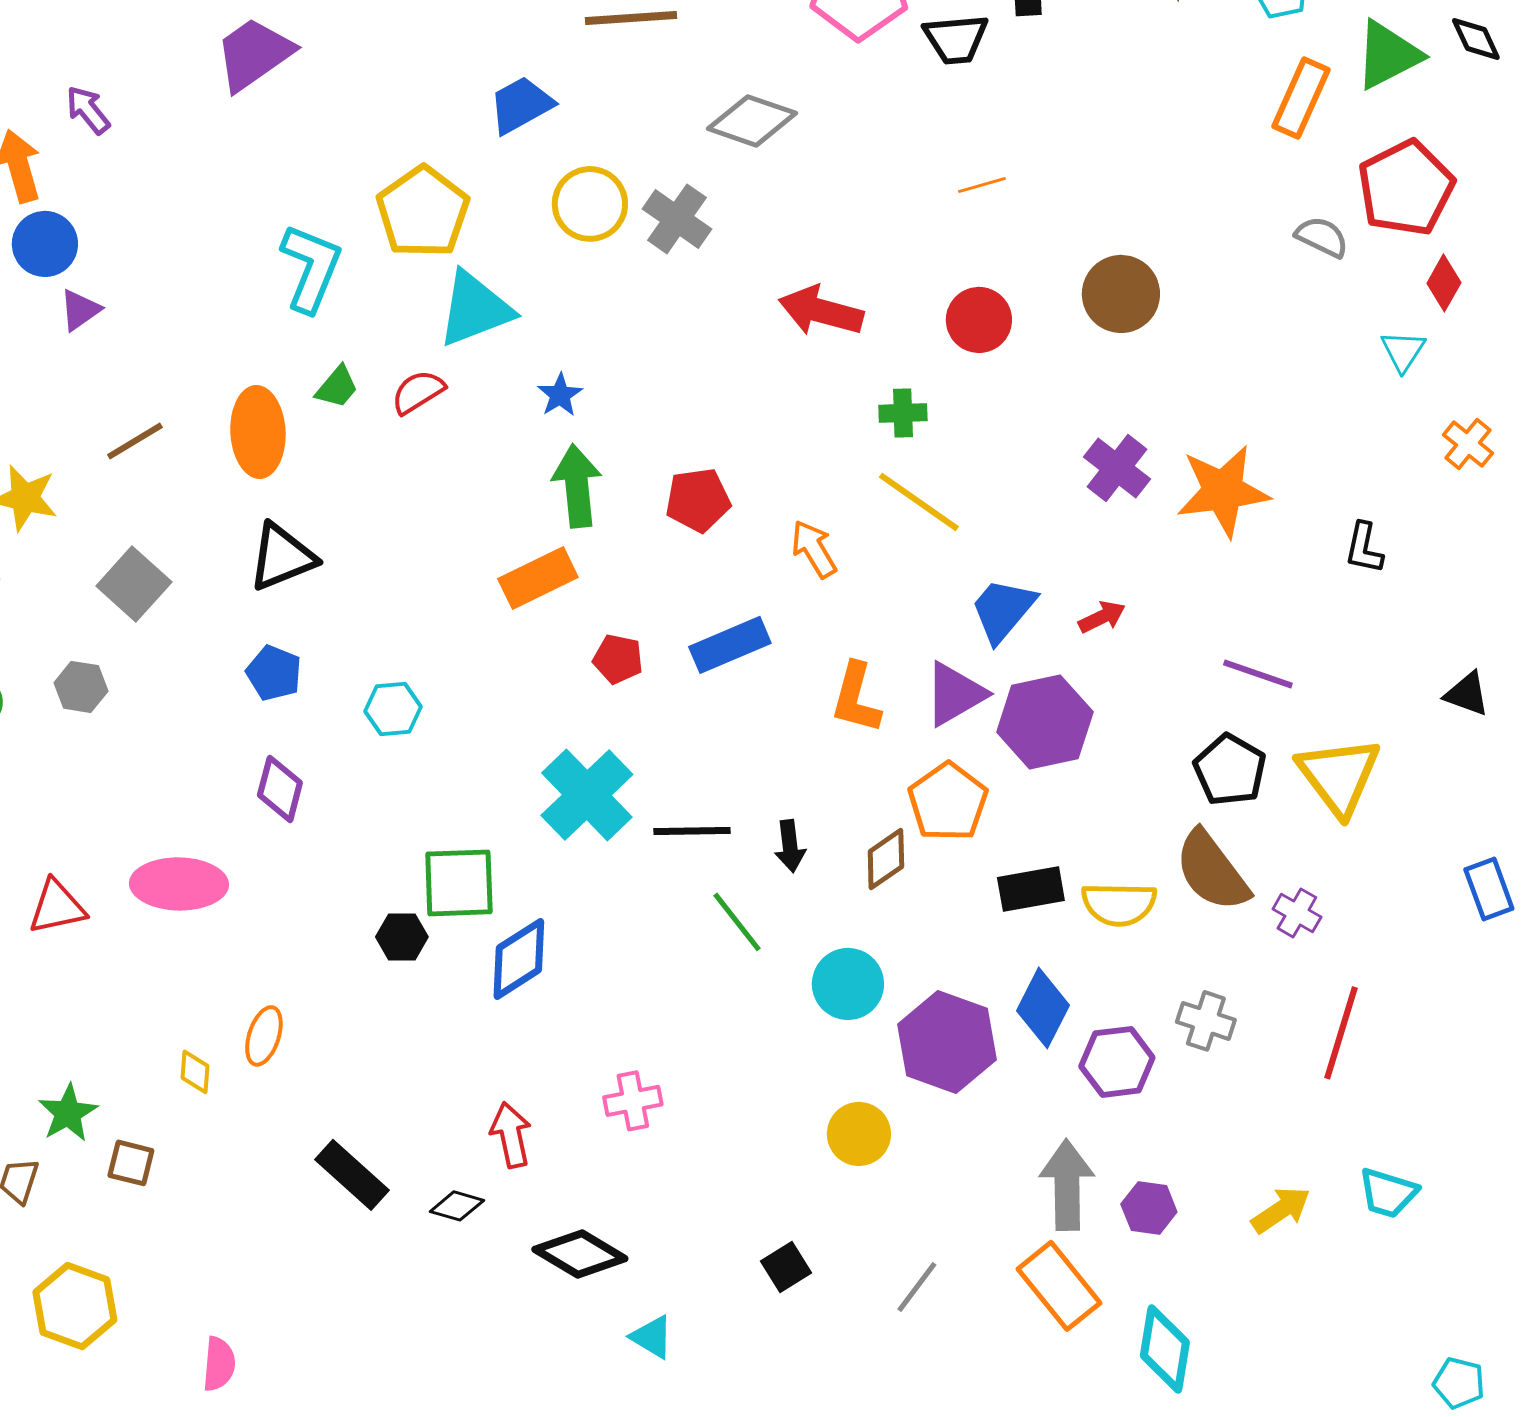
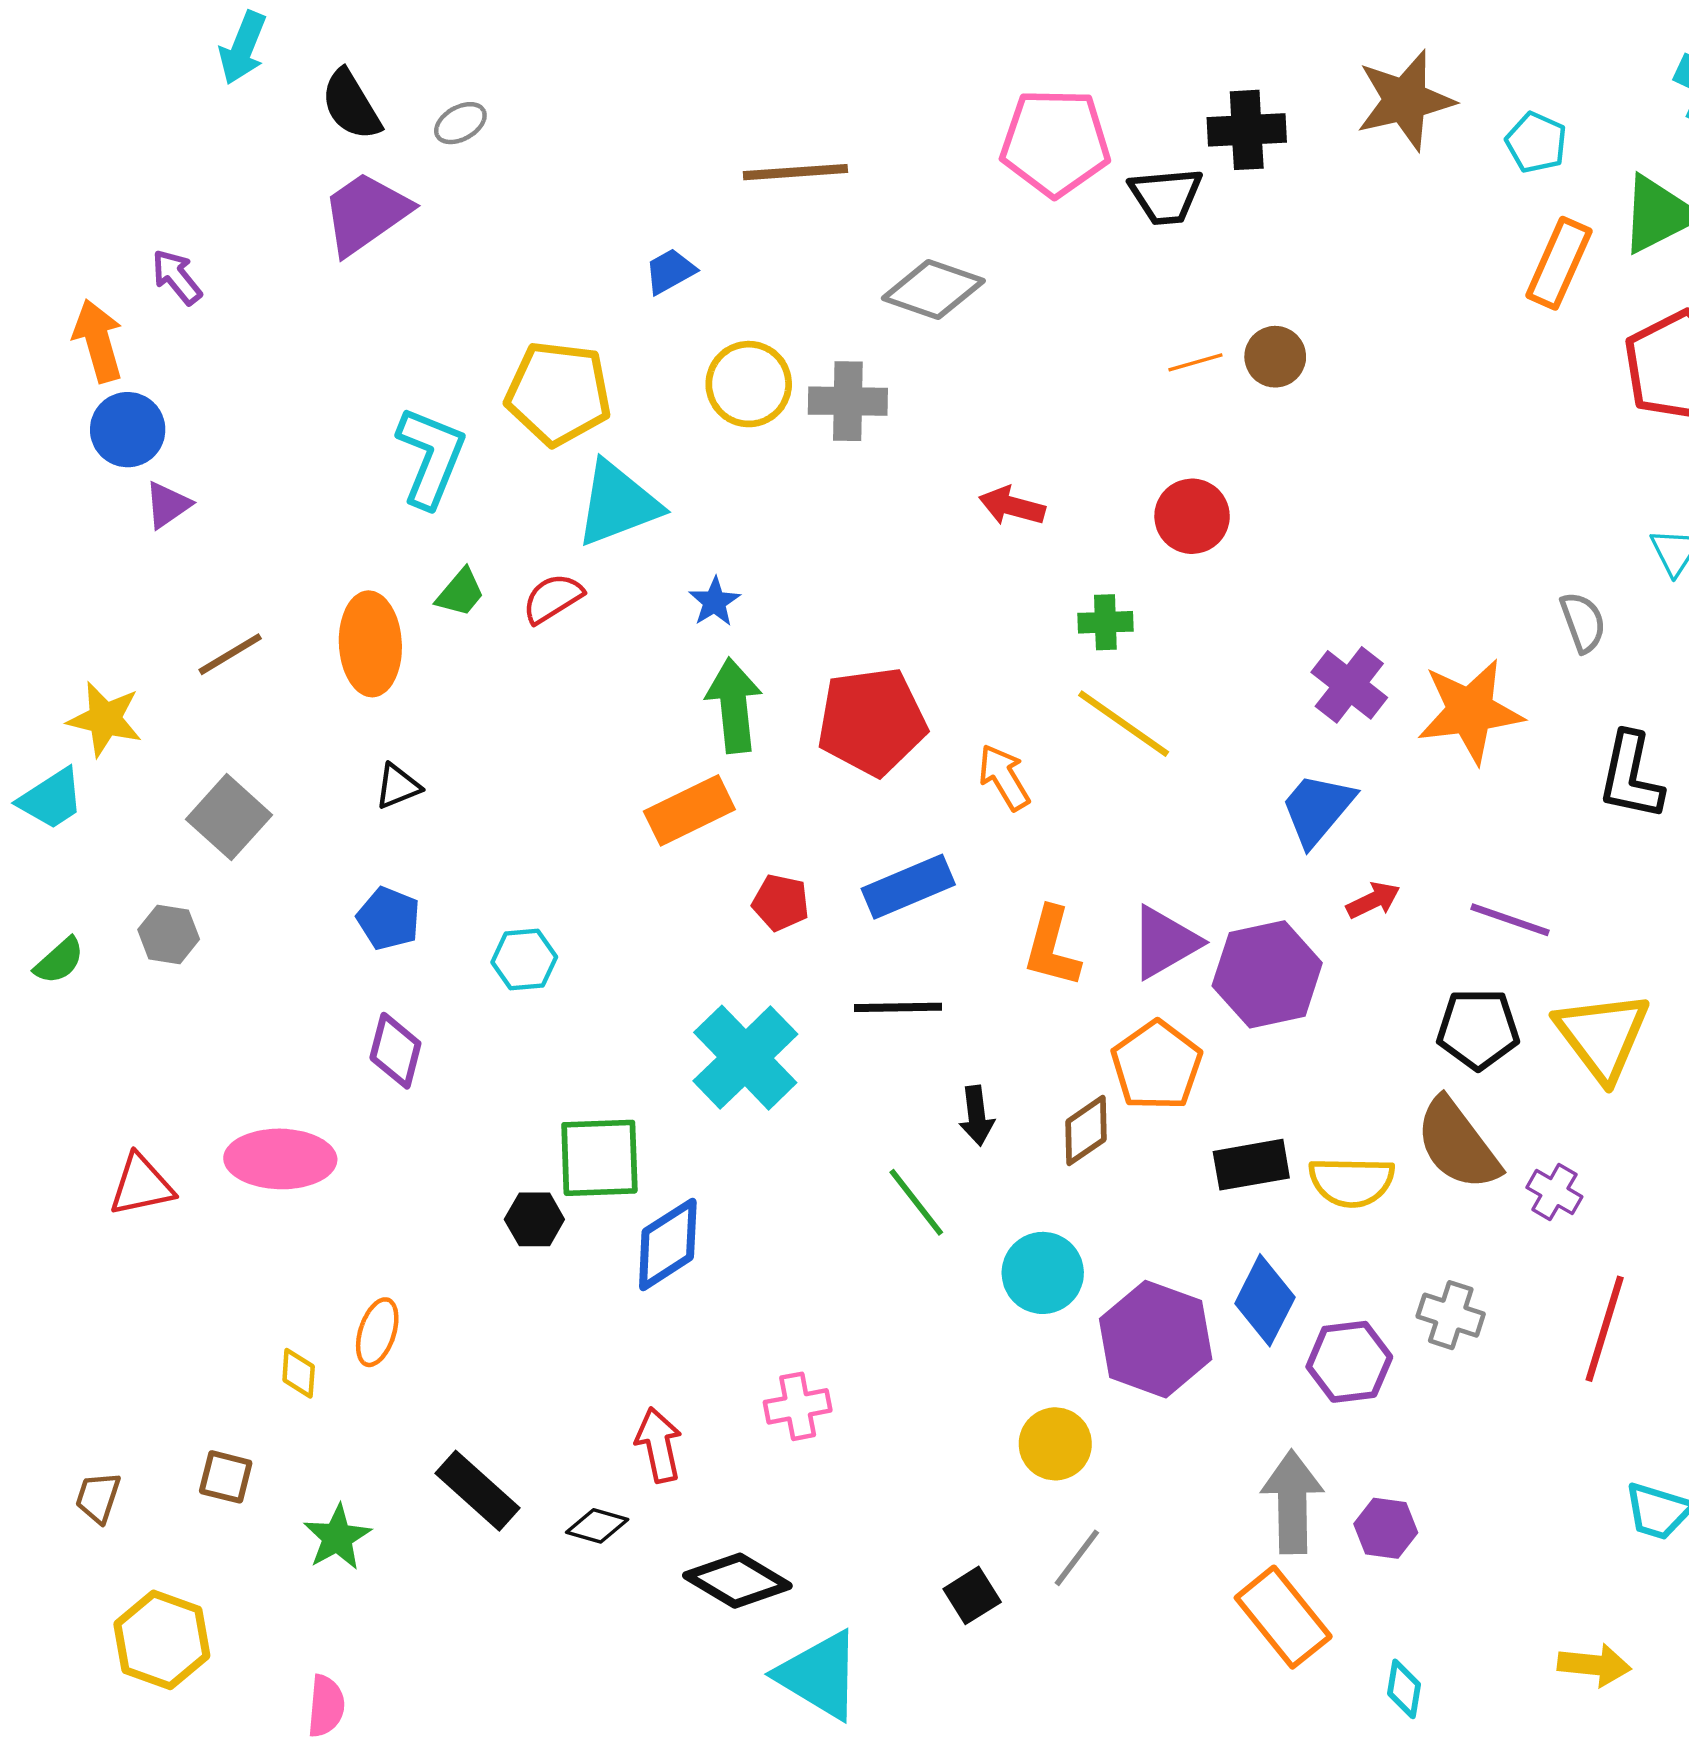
blue trapezoid: (521, 105) -> (670, 271), size x0.7
yellow pentagon: (423, 212) -> (558, 393), turned -30
gray cross: (677, 219) -> (848, 401), turned -34
gray semicircle: (1322, 237) -> (1583, 622), moved, turned 44
brown circle: (1121, 294) -> (1275, 357), moved, size x0.7
red arrow: (821, 311) -> (1012, 506), size x0.7
red pentagon: (698, 500) -> (872, 721), size x1.5
black L-shape: (1364, 548) -> (1631, 776), size x1.5
black triangle: (282, 557) -> (398, 786), size x0.6
blue trapezoid: (1003, 610) -> (1317, 809), moved
red arrow: (1102, 617) -> (1373, 900), moved
black pentagon: (1230, 770) -> (1478, 1029), turned -30
black line: (692, 831) -> (898, 1007), moved
green star: (68, 1113) -> (337, 1537), moved
yellow arrow: (1281, 1210) -> (1594, 1665), moved, turned 40
gray line: (917, 1287) -> (1077, 1558), moved
cyan triangle: (652, 1337) -> (819, 1675), size x1.8
cyan diamond: (1165, 1349) -> (1404, 1689), size x0.6

